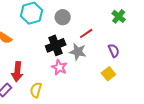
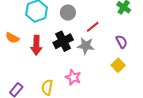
pink star: (59, 67) -> (73, 77), moved
red arrow: (17, 72) -> (36, 45), moved

